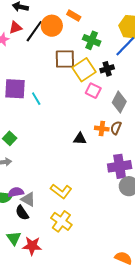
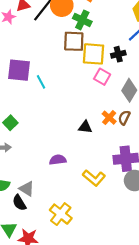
green cross: (92, 40) -> (82, 20), moved
yellow square: (84, 70) -> (94, 54), turned 35
orange cross: (102, 129) -> (109, 118), turned 32
yellow L-shape: (61, 191) -> (94, 178), moved
purple semicircle: (16, 192) -> (58, 160), moved

